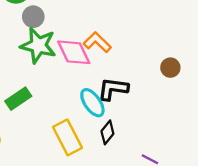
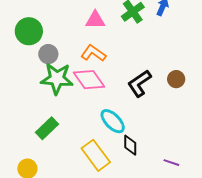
orange L-shape: (97, 42) -> (93, 53), moved
black L-shape: (113, 89) -> (139, 83), moved, turned -32
black diamond: (107, 132) -> (130, 145), turned -30

